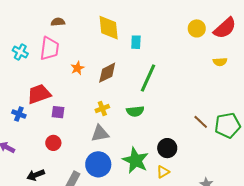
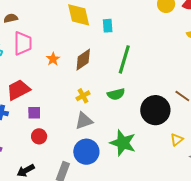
brown semicircle: (58, 22) -> (11, 18), moved
purple square: (58, 112) -> (34, 113), moved
black circle: (167, 148) -> (155, 110), moved, size x1.5
yellow triangle: (163, 172) -> (177, 140), moved

